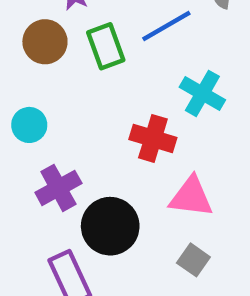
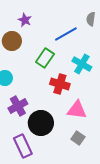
green rectangle: (106, 46) -> (45, 58), moved, turned 54

